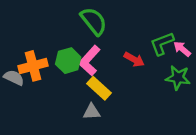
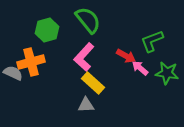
pink arrow: (182, 49) -> (140, 68), moved
green hexagon: (68, 61) -> (47, 30), moved

